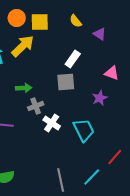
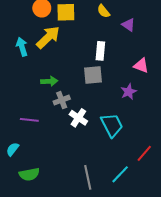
white rectangle: (73, 59) -> (100, 51), turned -30

